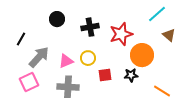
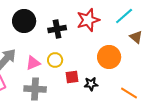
black circle: (57, 19) -> (24, 21), size x1.5
red star: (121, 34) -> (88, 20), moved
black star: (131, 75) -> (91, 84), moved

